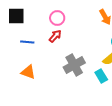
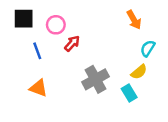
pink circle: (57, 18) -> (56, 25), moved
blue line: (27, 42) -> (37, 51), turned 64

